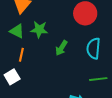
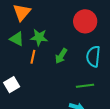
orange line: (21, 55) -> (33, 57), moved
green line: (98, 79) -> (85, 86), moved

